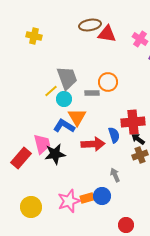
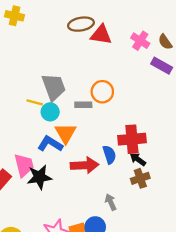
yellow cross: (34, 36) -> (15, 16), moved
yellow line: (51, 91) -> (35, 102), turned 56

